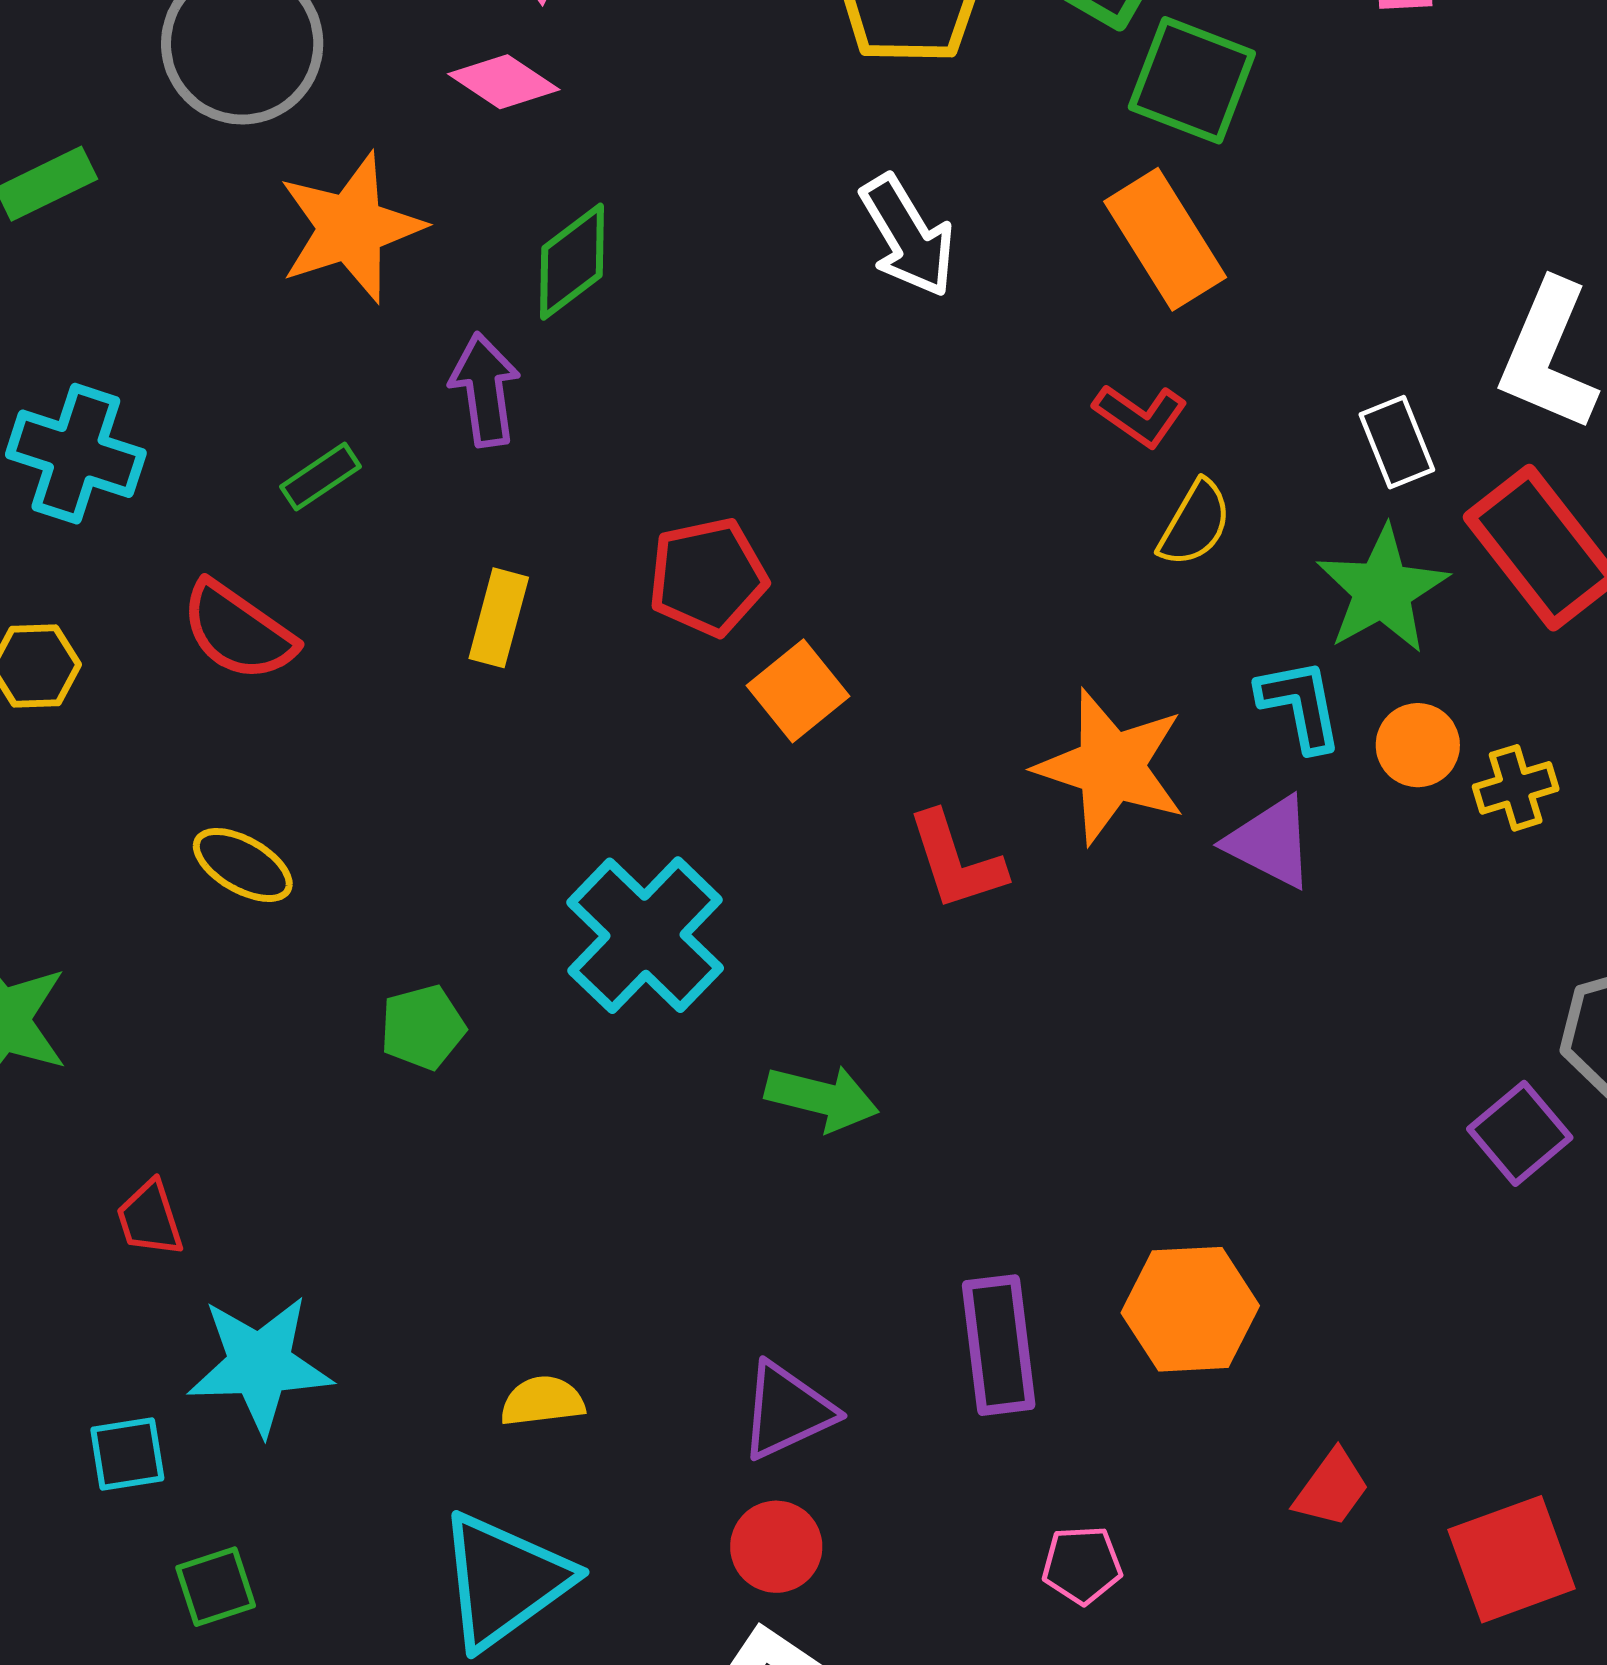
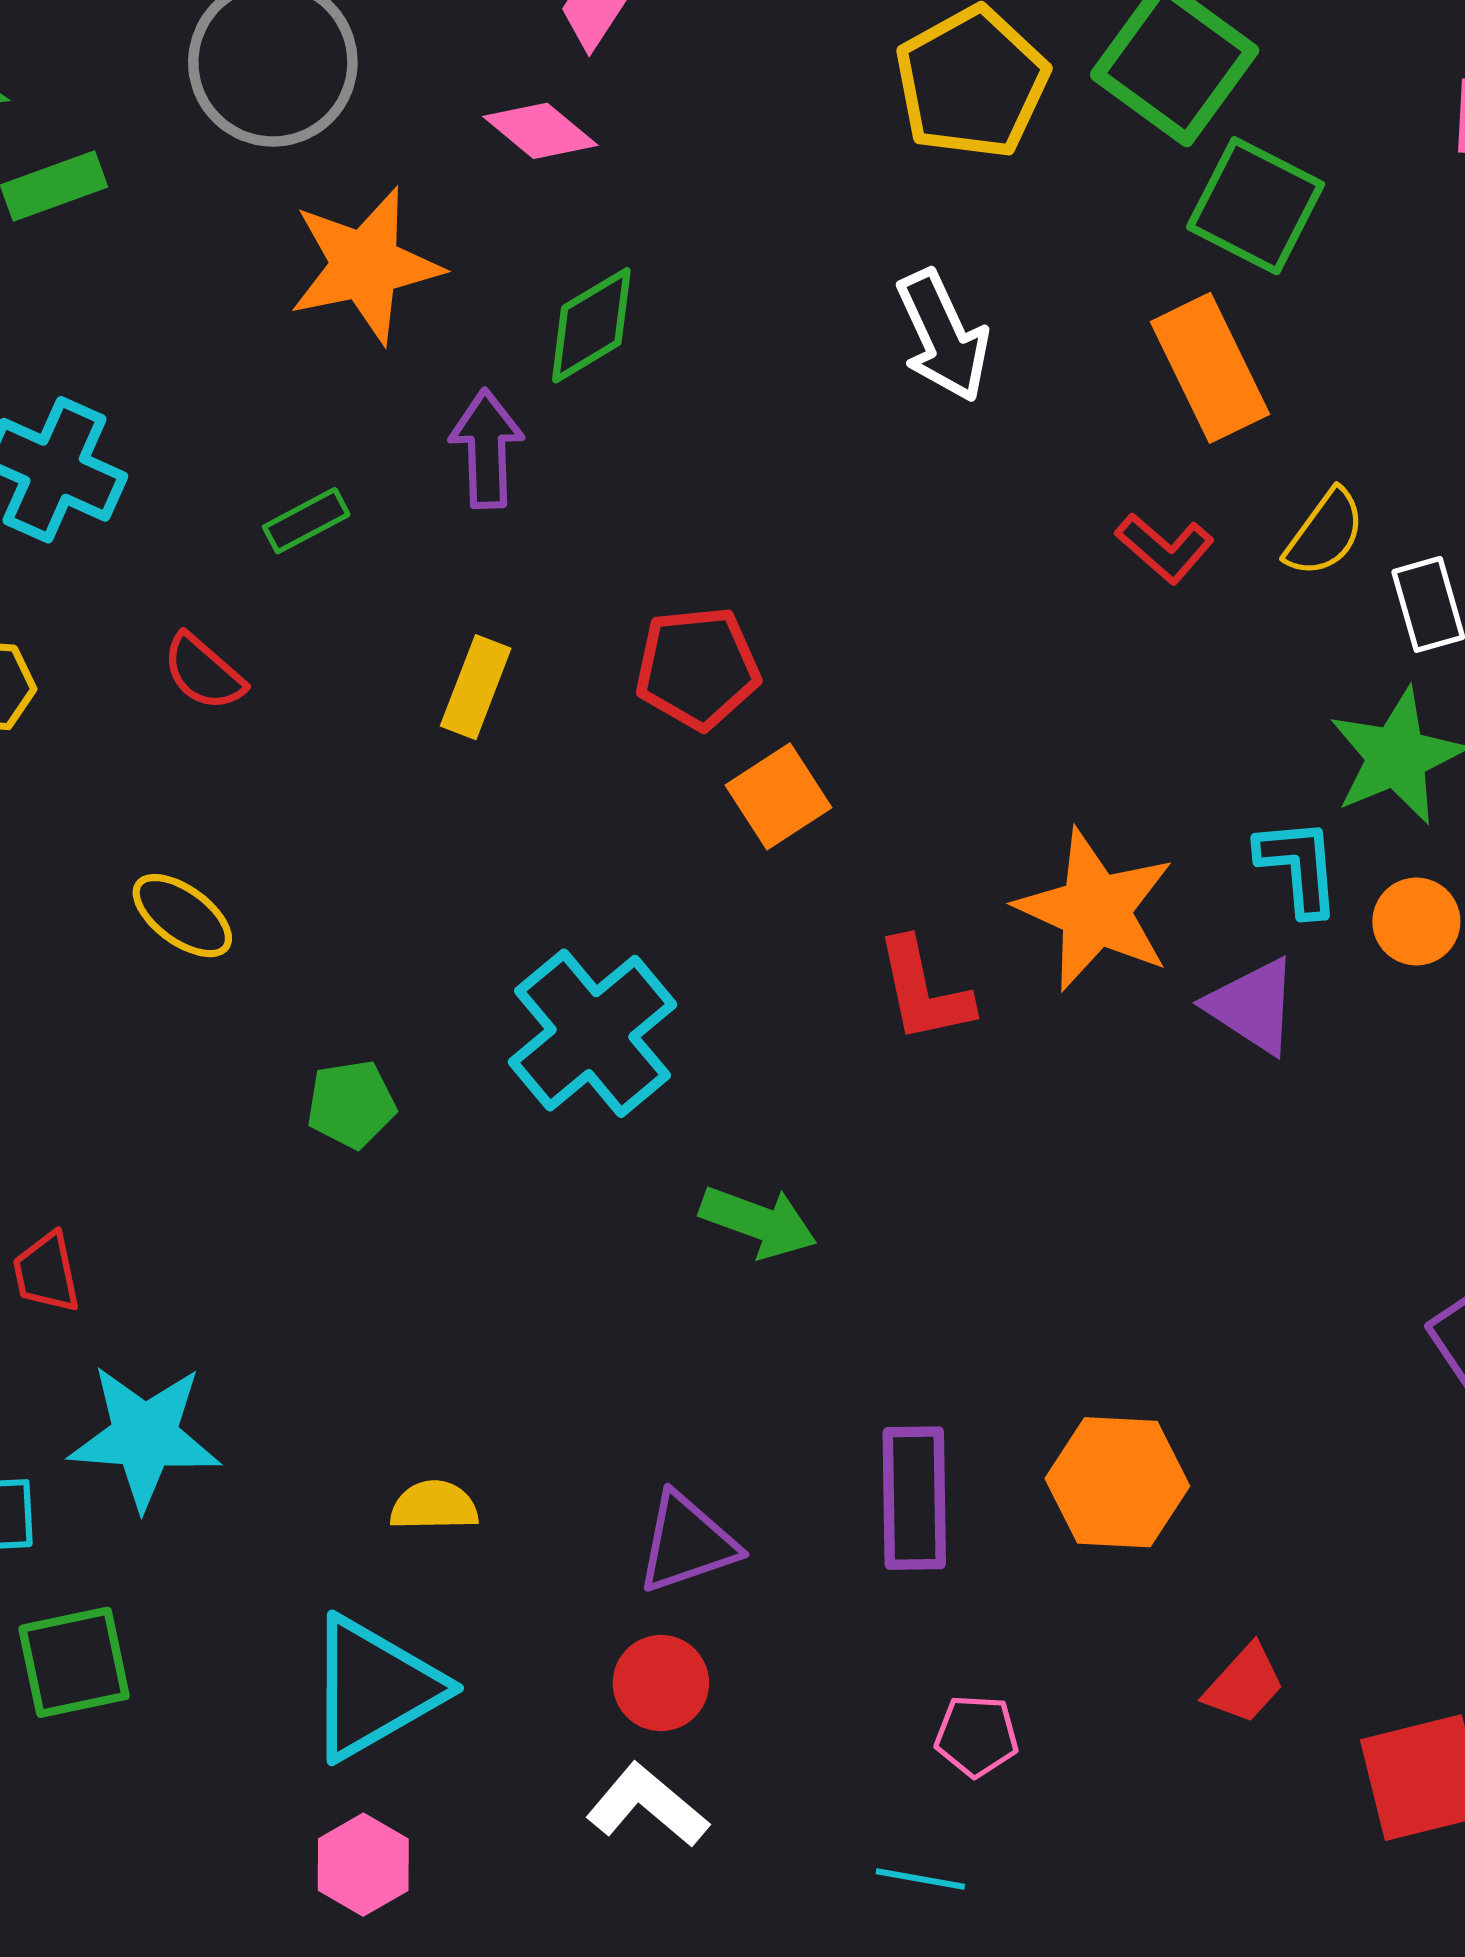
yellow semicircle: (1195, 523) -> (1325, 533), moved
red semicircle: (238, 631) -> (203, 672), size x0.7
green square: (216, 1587) -> (74, 1662), size x1.4

